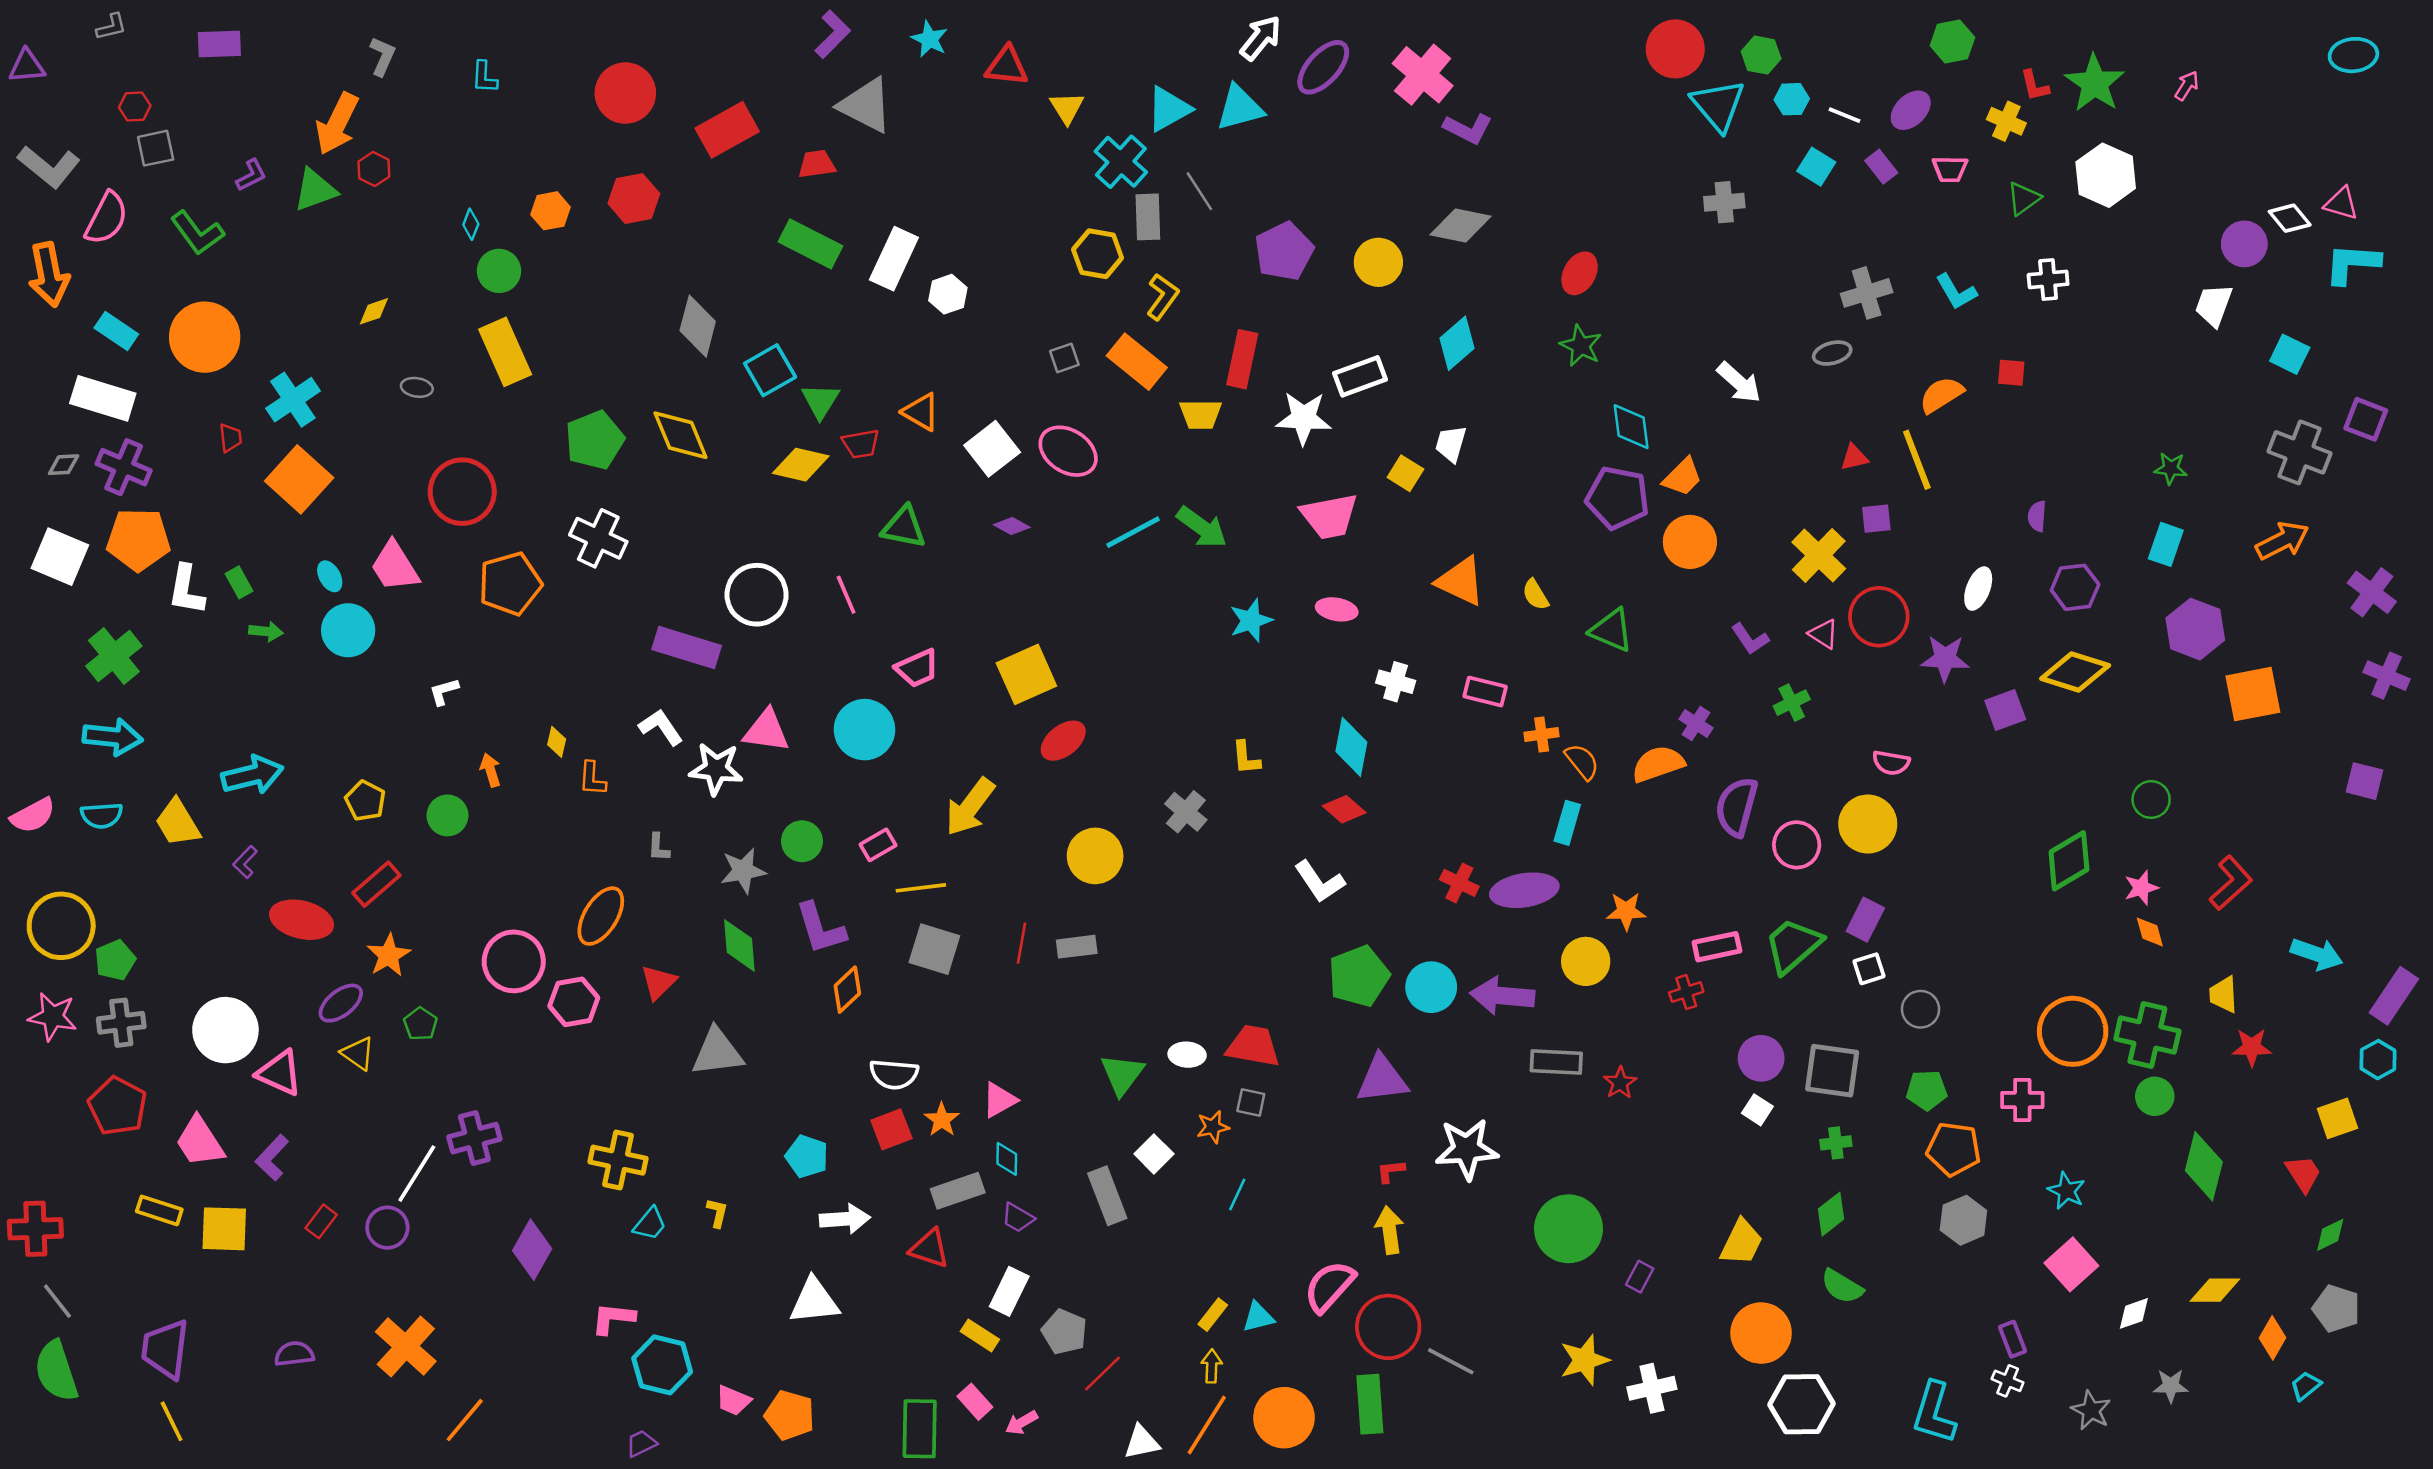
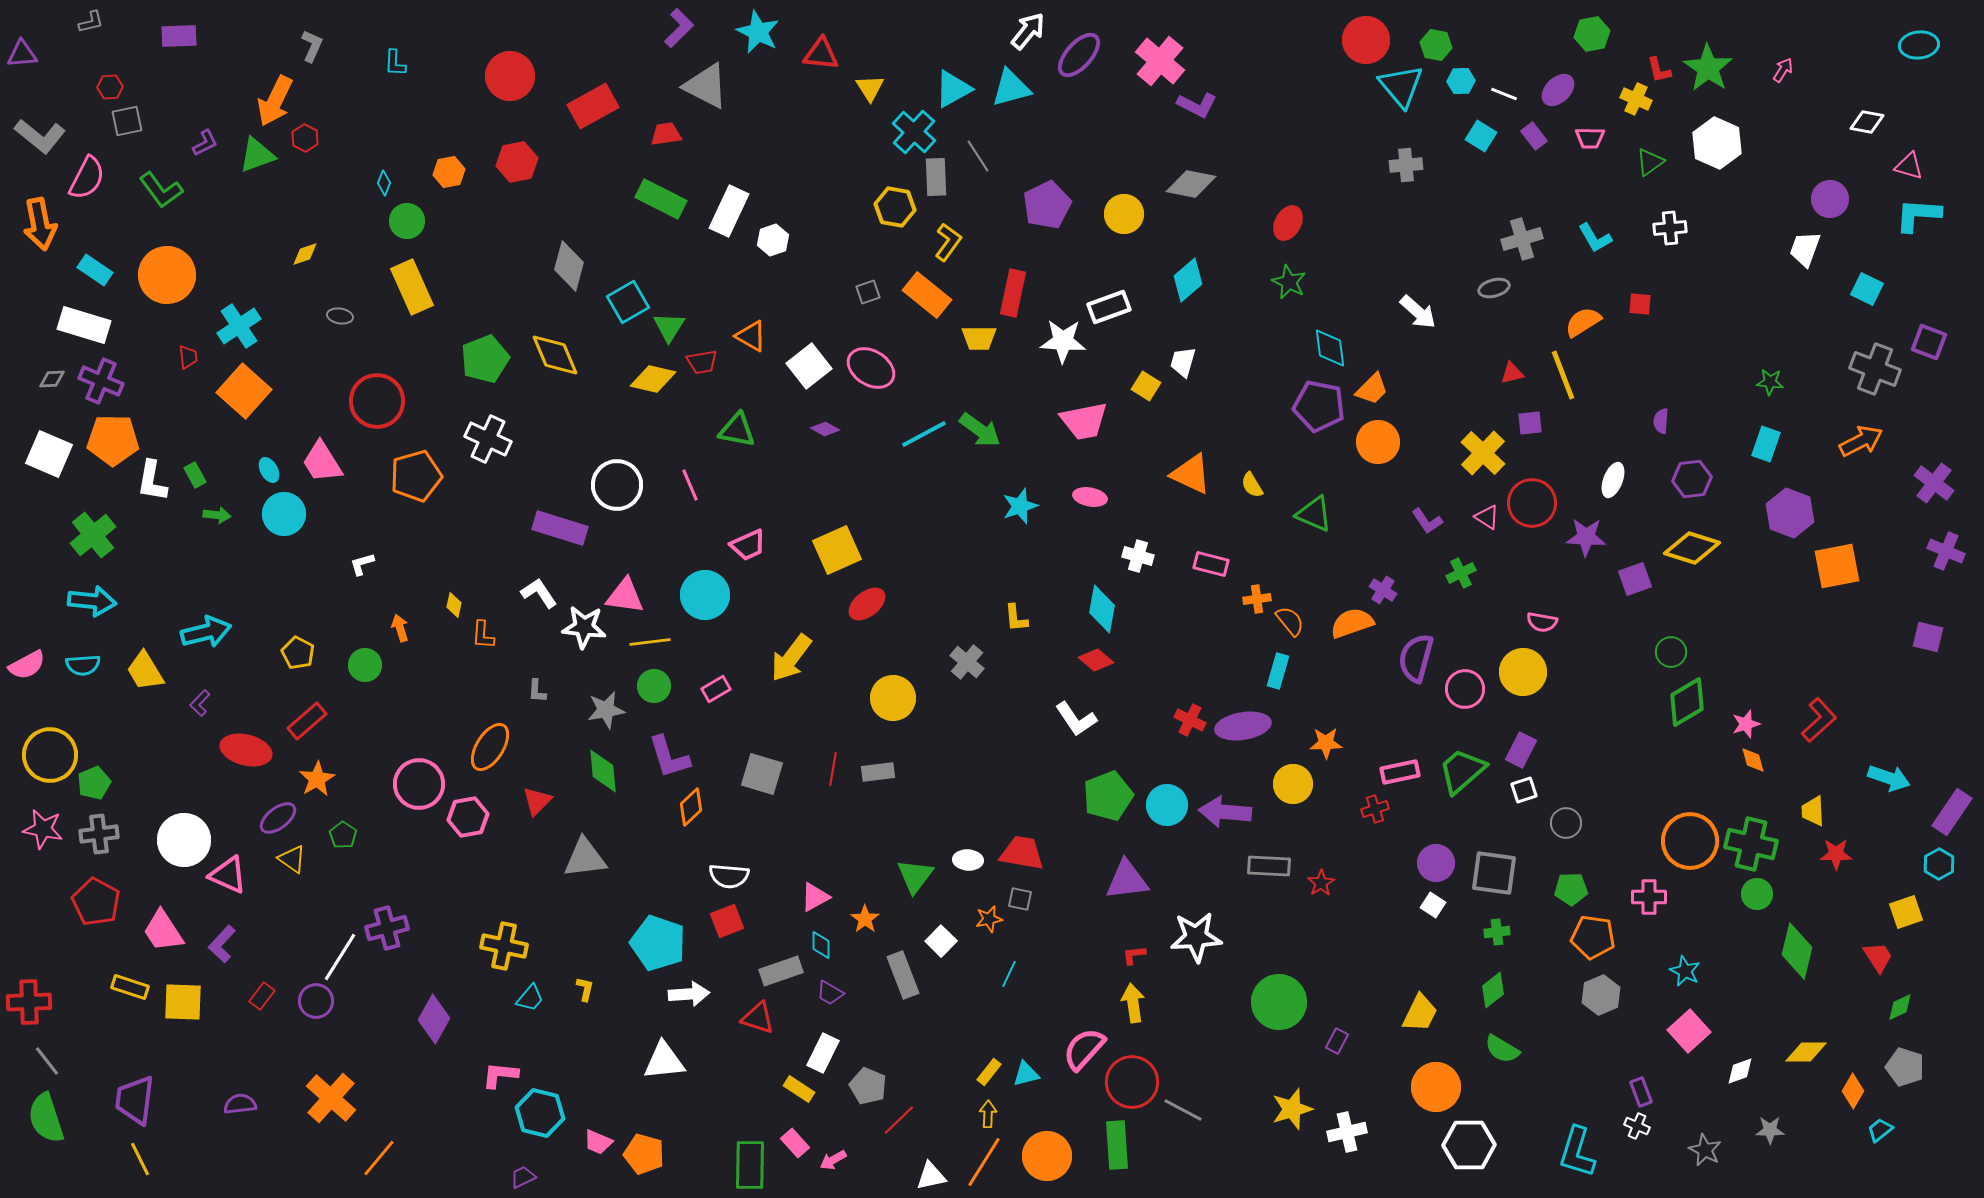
cyan star: (929, 39) -> (758, 32), size x1.4
white diamond: (2290, 218) -> (1867, 122), moved, turned -40
green circle: (2151, 800) -> (1671, 652), moved
yellow line: (921, 888) -> (650, 642), moved
orange star: (942, 1120) -> (865, 919), moved
cyan pentagon: (807, 1156) -> (658, 943), size x1.6

